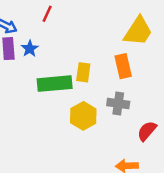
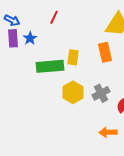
red line: (47, 14) -> (54, 17), moved
gray cross: (118, 103) -> (101, 93), moved, turned -36

